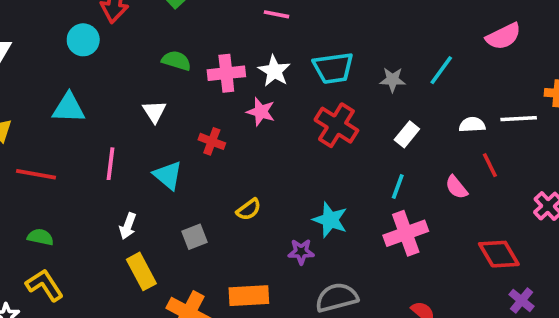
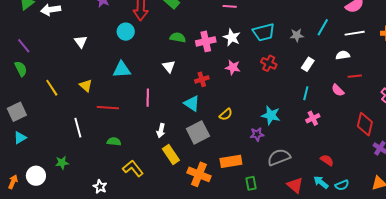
pink star: (261, 112) -> (233, 67), moved
white line: (519, 119) -> (355, 33), moved
red cross: (336, 125) -> (269, 63), size x0.7
red cross: (212, 141) -> (202, 79), turned -32
red line: (490, 165) -> (355, 76), turned -64
cyan triangle: (168, 175) -> (192, 103), moved
pink cross: (406, 233) -> (313, 118), size x0.6
gray square: (194, 237) -> (198, 132), size x1.6
red diamond: (499, 254) -> (365, 124), turned 50
yellow L-shape: (45, 285) -> (133, 169), moved

